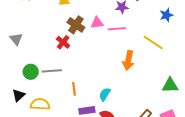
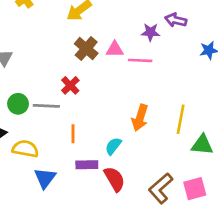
red cross: (63, 42) -> (70, 85), moved
yellow line: (153, 43) -> (181, 119), moved, turned 60
orange arrow: (128, 60) -> (140, 118), moved

